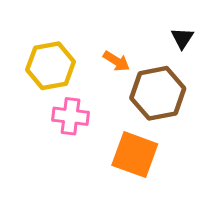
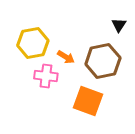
orange arrow: (116, 61) -> (66, 57), moved

